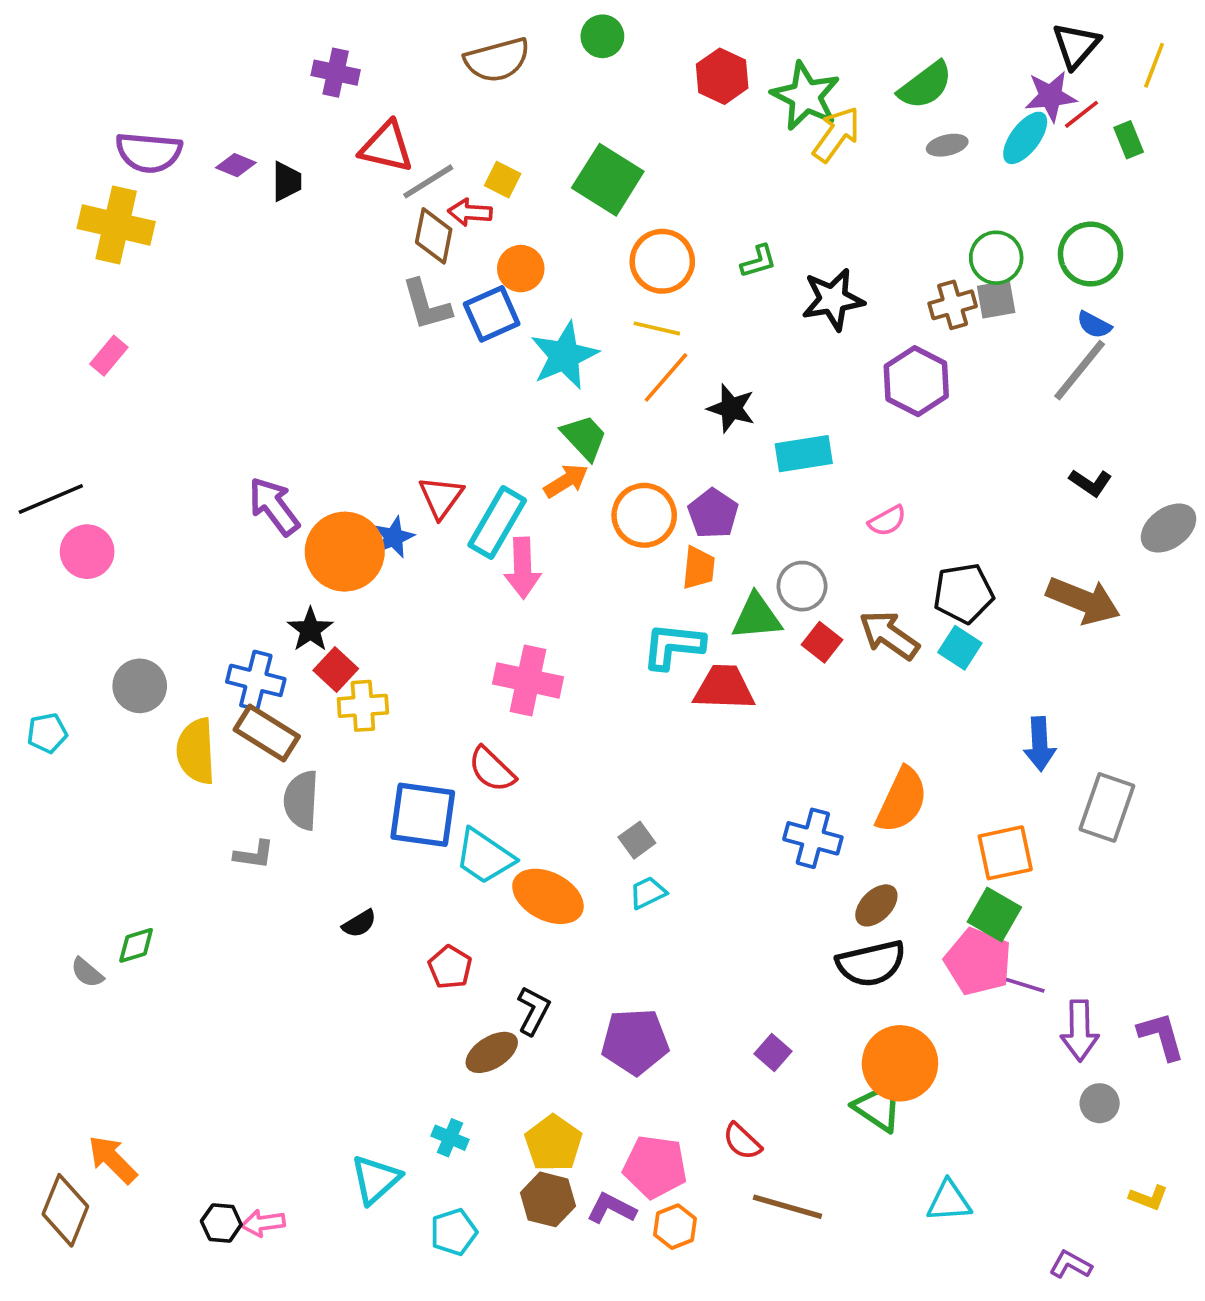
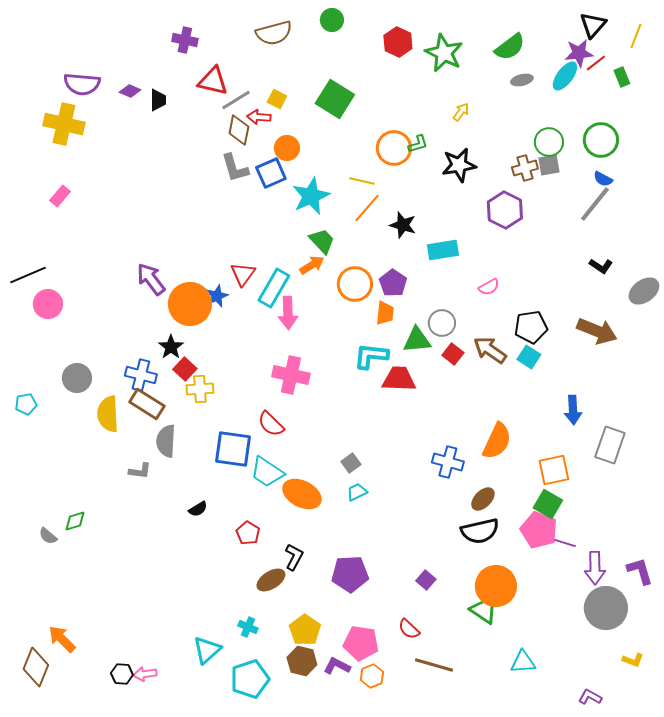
yellow arrow: (836, 134) -> (461, 112), moved, size x0.6
orange circle: (662, 261) -> (394, 148), moved
gray circle: (1100, 1103) -> (606, 608), size x2.0
cyan pentagon: (454, 1232) -> (250, 679), size x1.5

